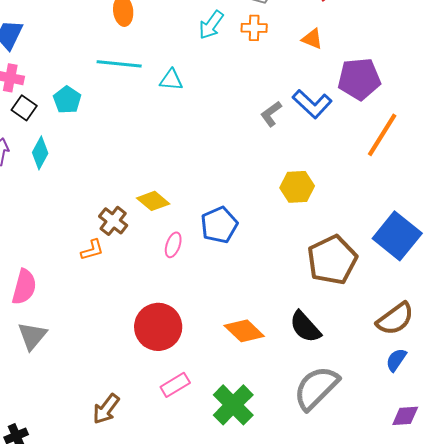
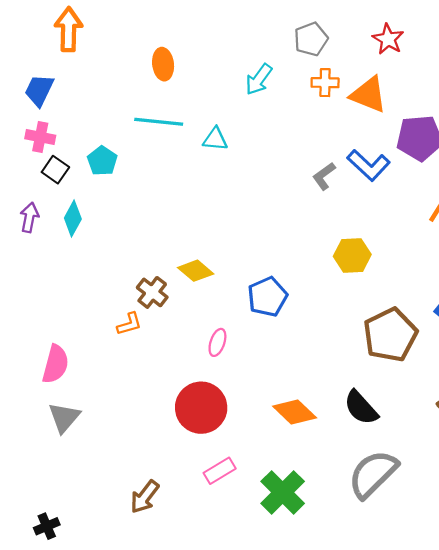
orange cross: (254, 28) -> (325, 83), moved
orange triangle: (312, 39) -> (369, 95), size x1.6
pink ellipse: (173, 245) -> (217, 342), moved

